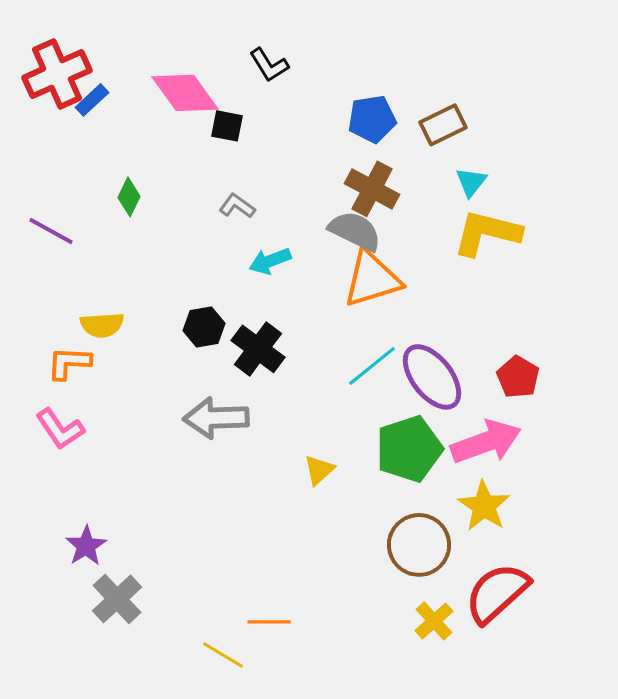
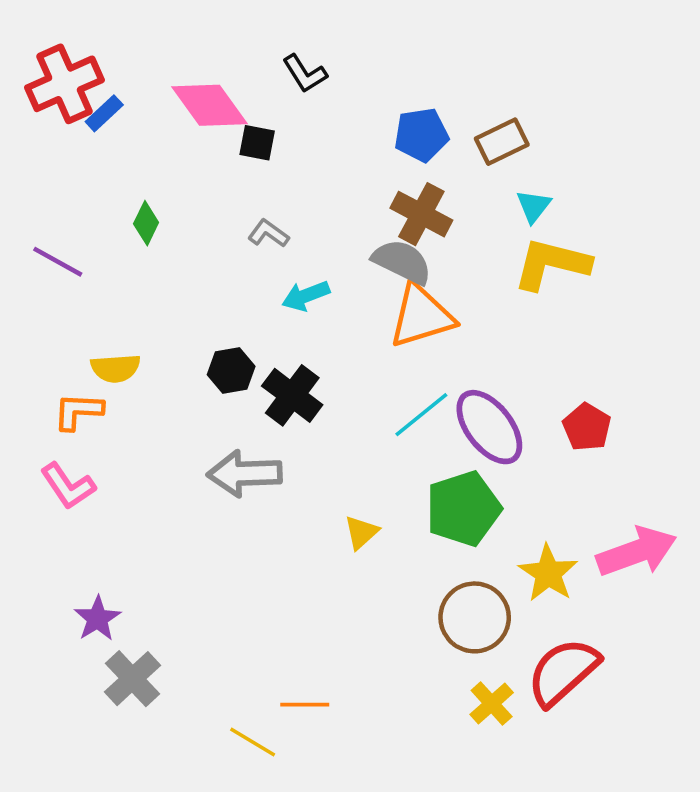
pink arrow: (486, 442) -> (637, 552), moved

